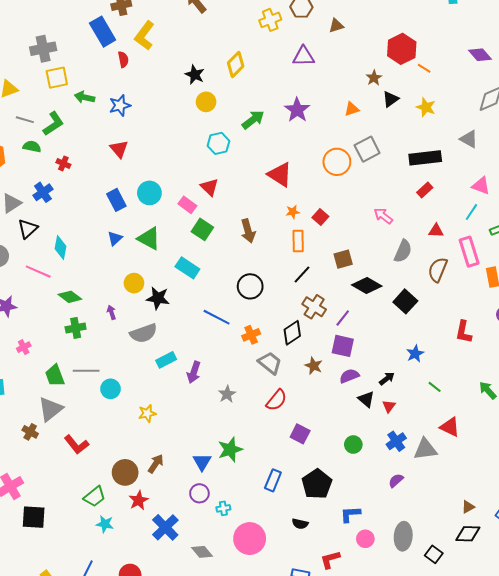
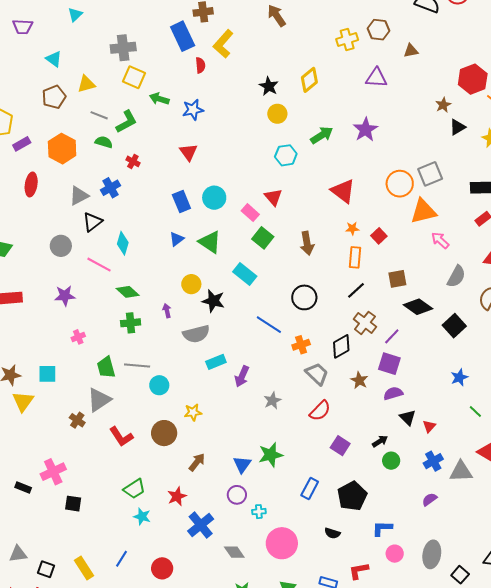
yellow square: (57, 78) -> (134, 77), turned 30
orange triangle: (352, 109) -> (423, 211), moved, size x1.8
black arrow: (387, 379) -> (380, 441), moved
brown circle: (125, 472) -> (164, 433), moved
black square: (34, 517) -> (73, 504), size x0.7

